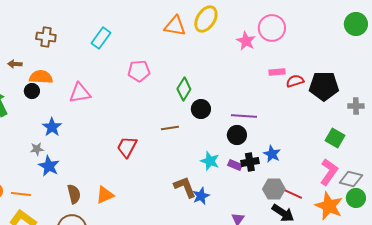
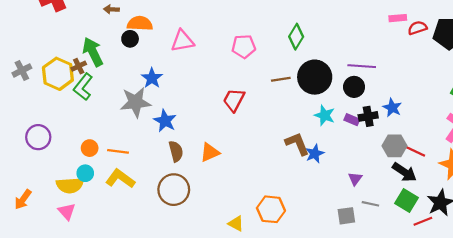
pink pentagon: (139, 71) -> (244, 46), moved
black circle: (201, 109) -> (315, 77), moved, size x1.6
gray star: (37, 149) -> (135, 102), size x2.0
blue star: (49, 166) -> (165, 121), moved

